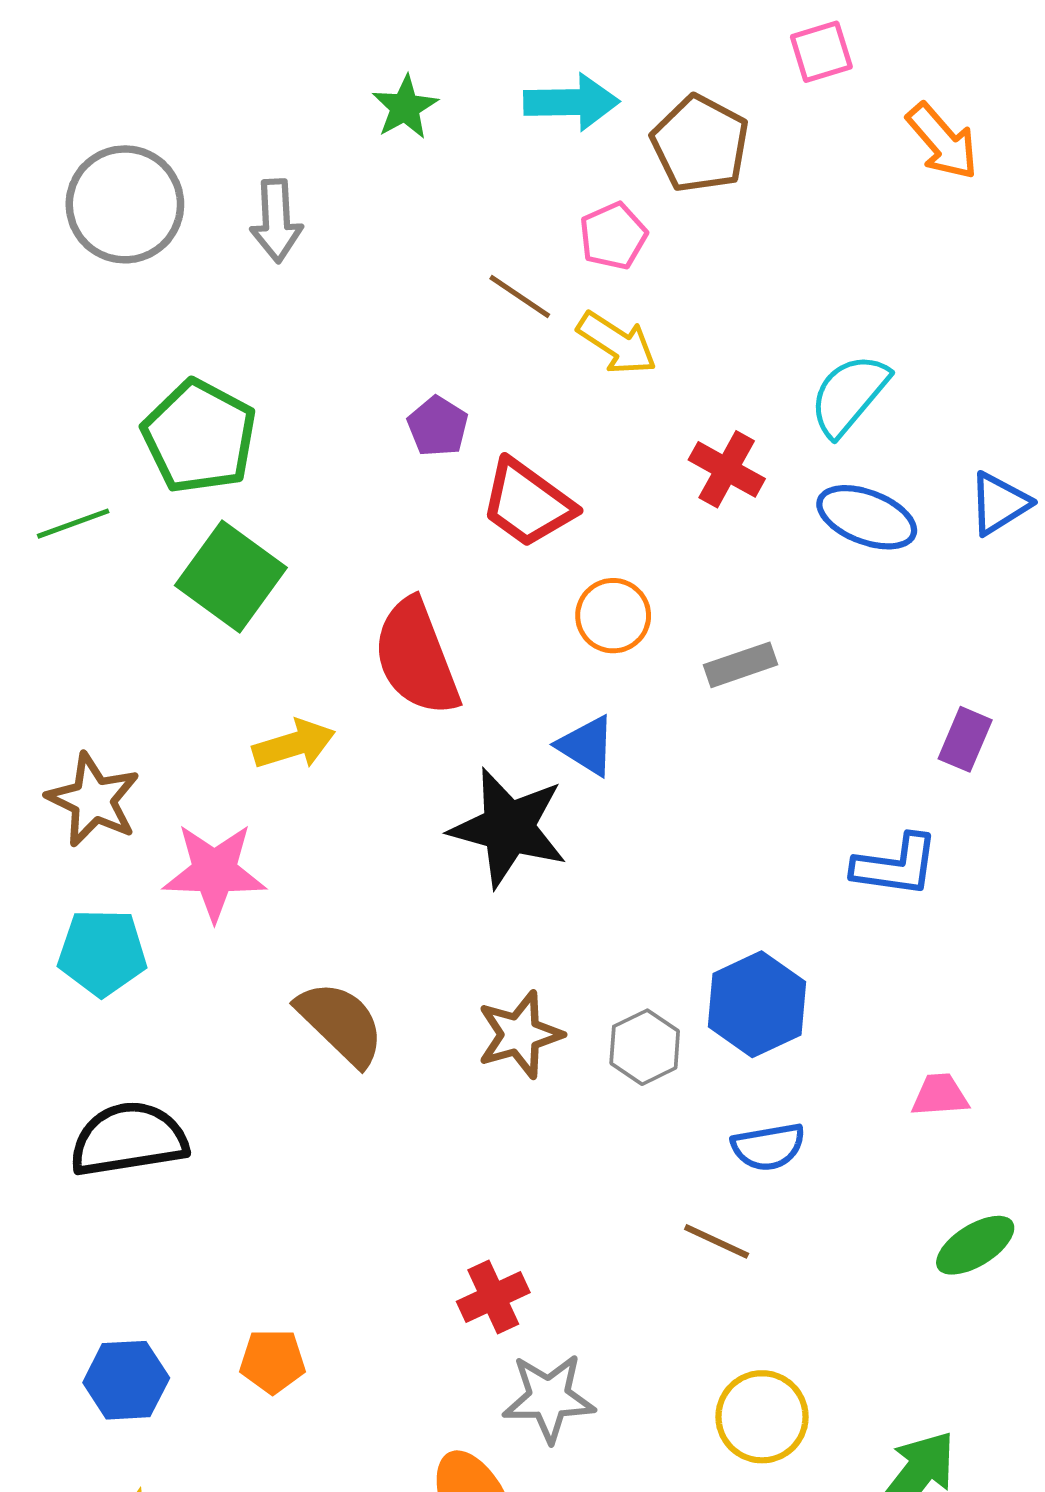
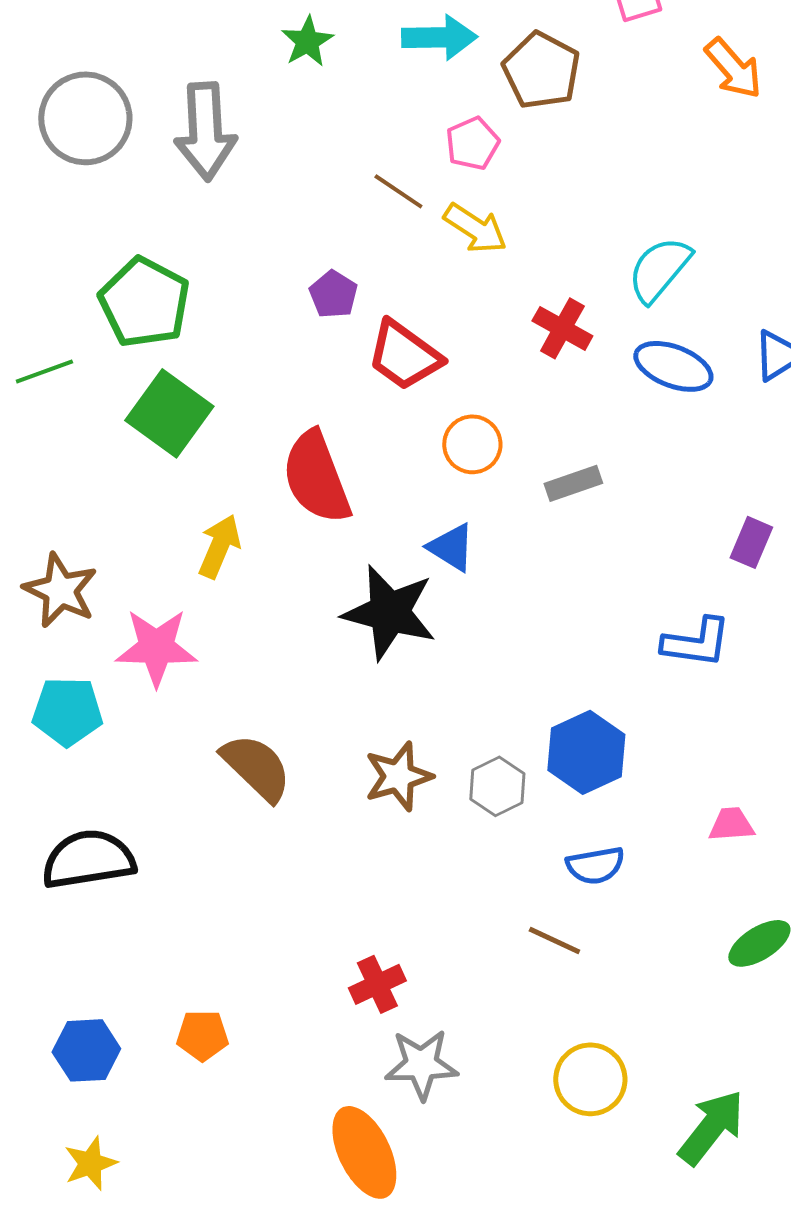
gray arrow: (276, 221) -> (205, 131), size x1.5
yellow arrow: (294, 744) -> (219, 546), turned -50

